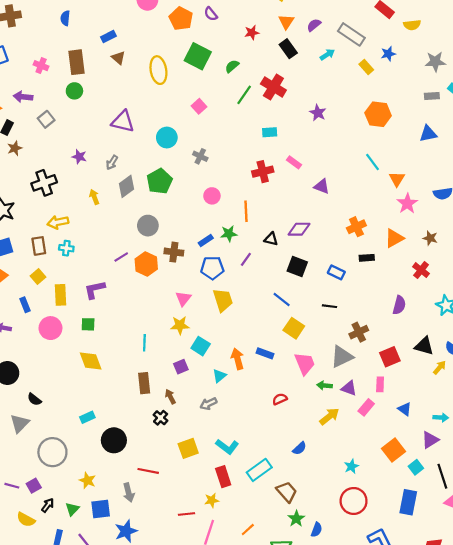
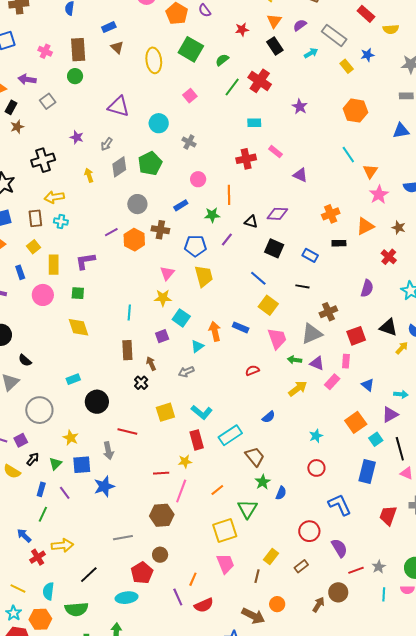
blue rectangle: (206, 240) -> (181, 205), moved
red circle: (354, 501) -> (316, 468), size x0.7

